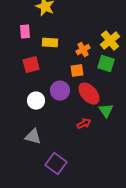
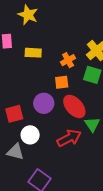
red square: (31, 65) -> (14, 114), moved
white circle: (36, 101) -> (30, 135), moved
red arrow: (84, 124) -> (69, 138), size x1.6

